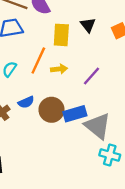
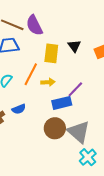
brown circle: (52, 110) -> (55, 128), moved
blue rectangle: (75, 114) -> (62, 103), moved
cyan cross: (110, 155) -> (88, 157), turned 30

